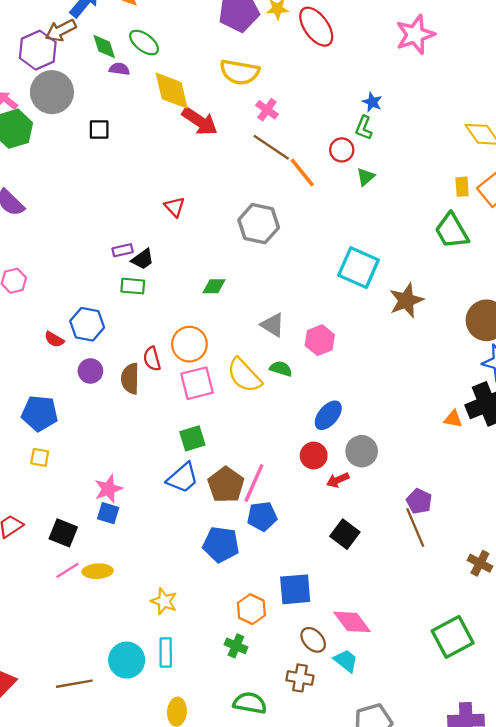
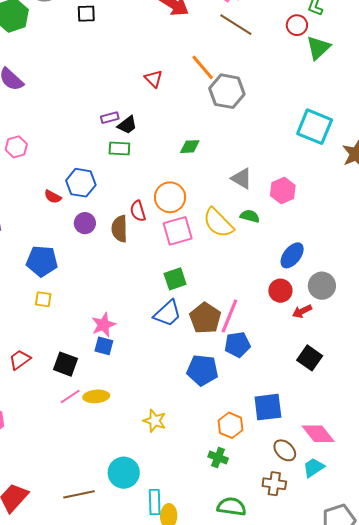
orange line: (302, 173) -> (203, 67), moved
green triangle: (366, 177) -> (318, 48), size x1.5
cyan rectangle: (166, 652) -> (155, 502), moved
cyan trapezoid: (346, 661) -> (314, 468), turned -70

